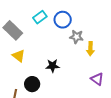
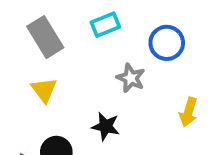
blue circle: (63, 20) -> (167, 43), moved
gray star: (76, 37) -> (131, 78), moved

